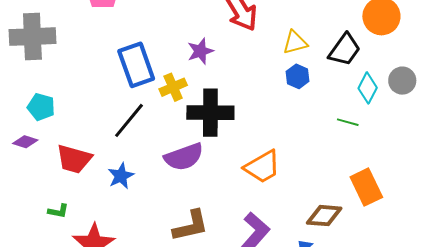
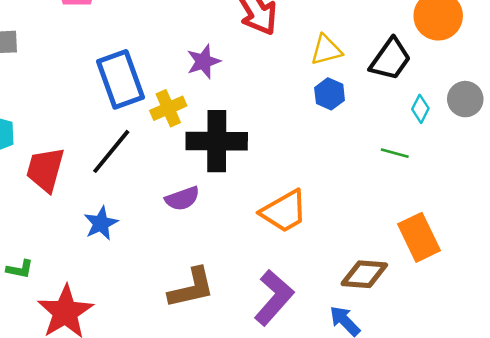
cyan diamond: (368, 88) -> (420, 109), size x0.7
purple semicircle: (184, 157) -> (182, 199), size x0.7
red trapezoid: (74, 159) -> (45, 170), moved, turned 90

